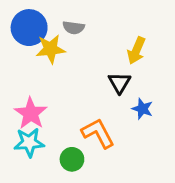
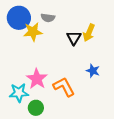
black triangle: (119, 83) -> (74, 38), moved
pink star: (31, 113) -> (37, 79), moved
green circle: (72, 159) -> (36, 108), moved

